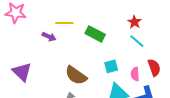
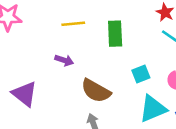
green rectangle: (95, 34) -> (115, 34), turned 66
purple arrow: (49, 37) -> (64, 60), moved

